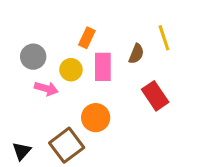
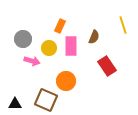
yellow line: (164, 38) -> (123, 25), moved
brown square: (67, 145) -> (46, 100), turned -30
black triangle: (22, 151) -> (15, 104), turned 48

